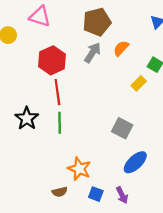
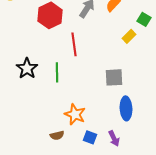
red line: (57, 92) -> (74, 44), moved
gray square: (122, 128) -> (114, 77), turned -30
blue ellipse: (135, 162) -> (126, 108), turned -50

